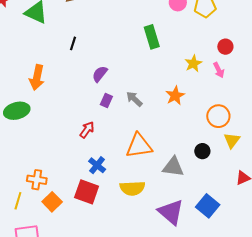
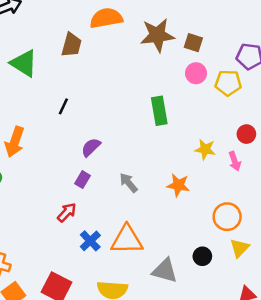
yellow star: (193, 63) -> (205, 149), turned 30
orange star: (175, 96) -> (178, 185), turned 30
purple rectangle: (106, 101) -> (82, 180), moved
blue cross: (97, 165) -> (90, 241), moved

